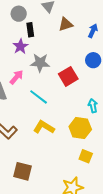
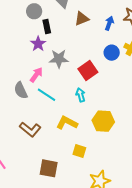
cyan line: (39, 97) -> (46, 95), moved
cyan arrow: (93, 106) -> (81, 95), moved
yellow square: (86, 156) -> (79, 151), moved

